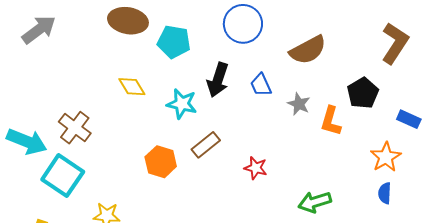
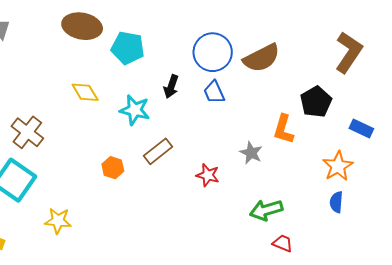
blue circle: (243, 24) -> (213, 52), moved
black arrow: (218, 80) -> (171, 87), size x0.7
gray star: (299, 104) -> (251, 153), moved
orange hexagon: (161, 162) -> (113, 168), size x0.7

